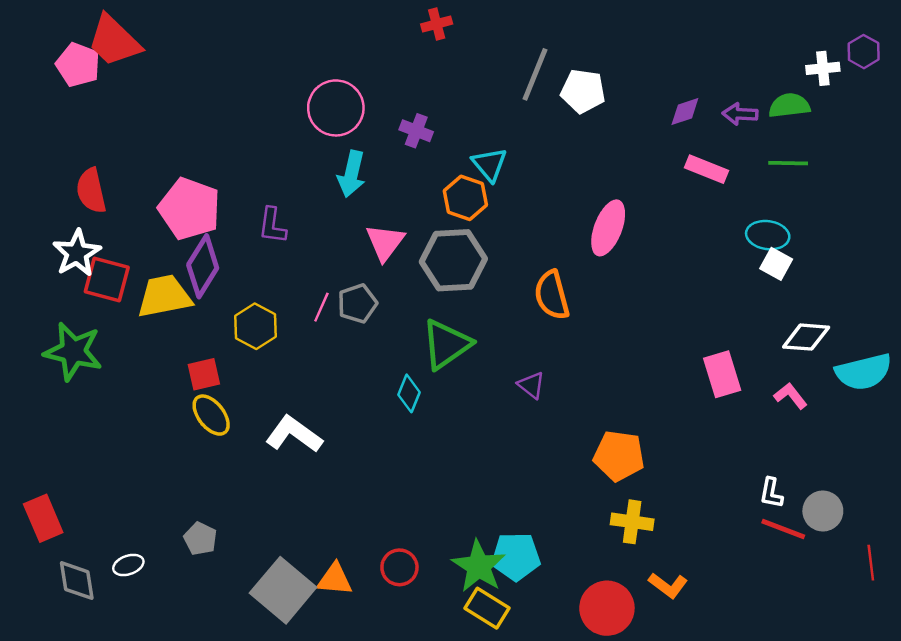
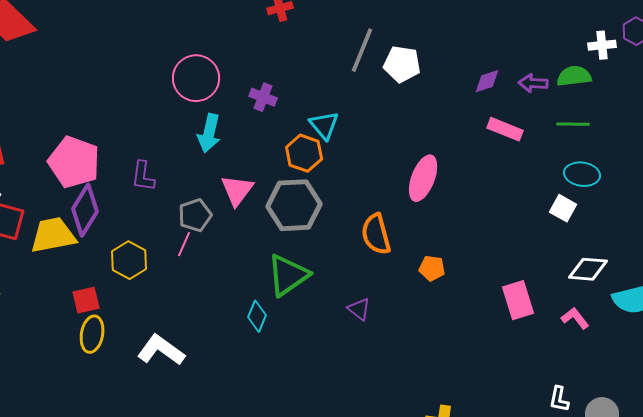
cyan ellipse: (768, 235) -> (582, 174), moved
gray pentagon: (357, 303) -> (195, 215), moved
yellow ellipse: (211, 415) -> (92, 334), turned 48
orange pentagon: (619, 456) -> (432, 268), moved, size x0.6

